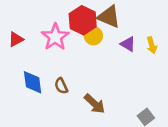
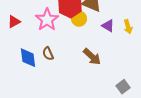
brown semicircle: (61, 86) -> (48, 54), moved
brown arrow: (95, 104) -> (92, 57), moved

